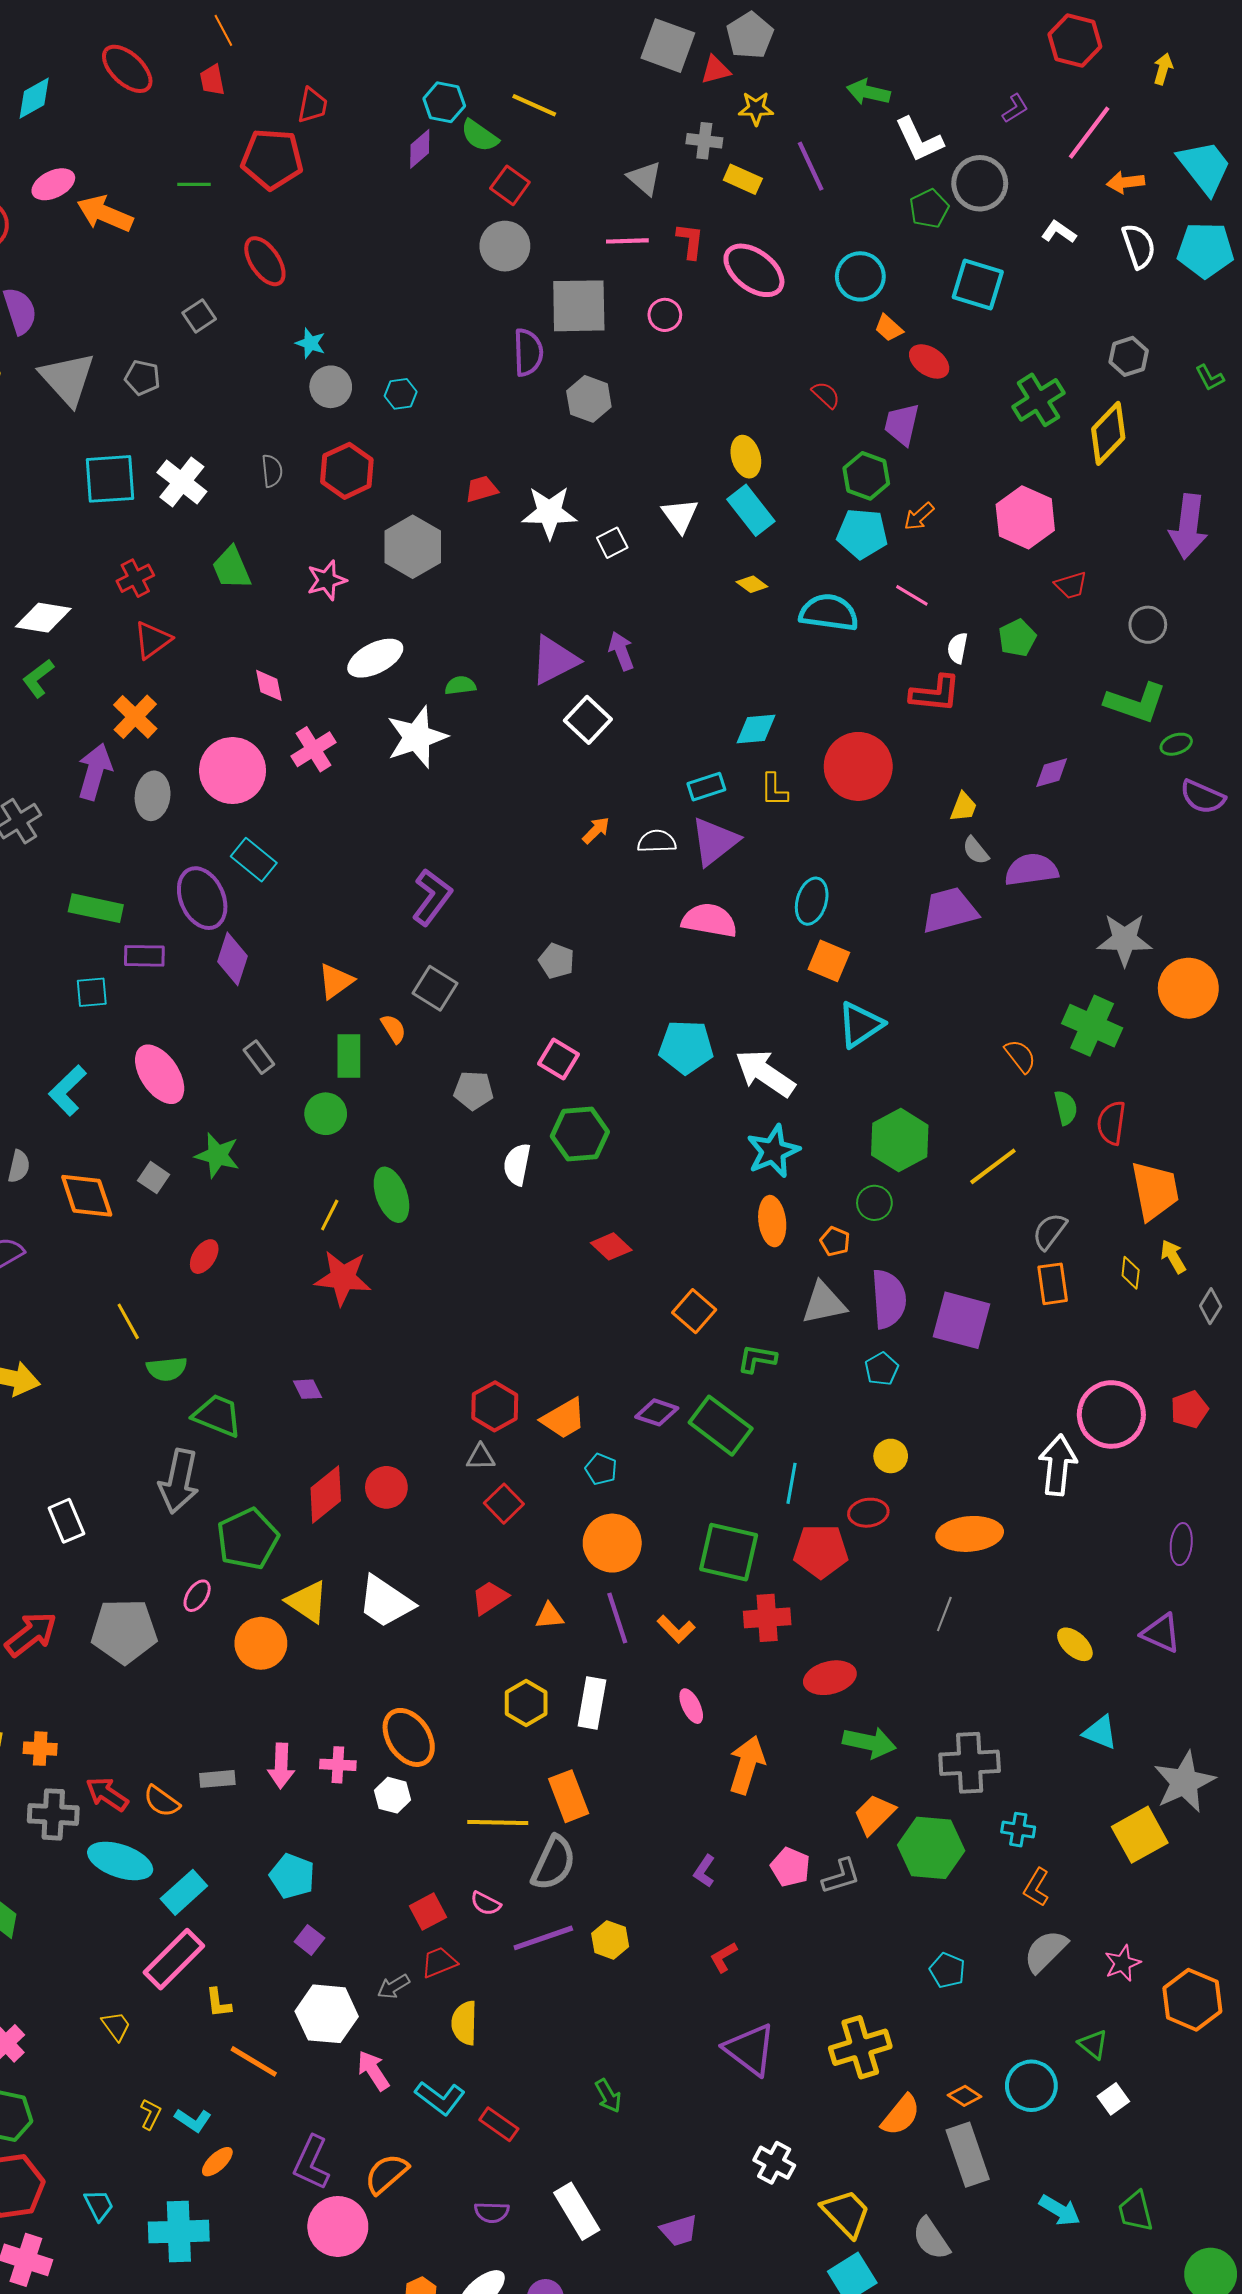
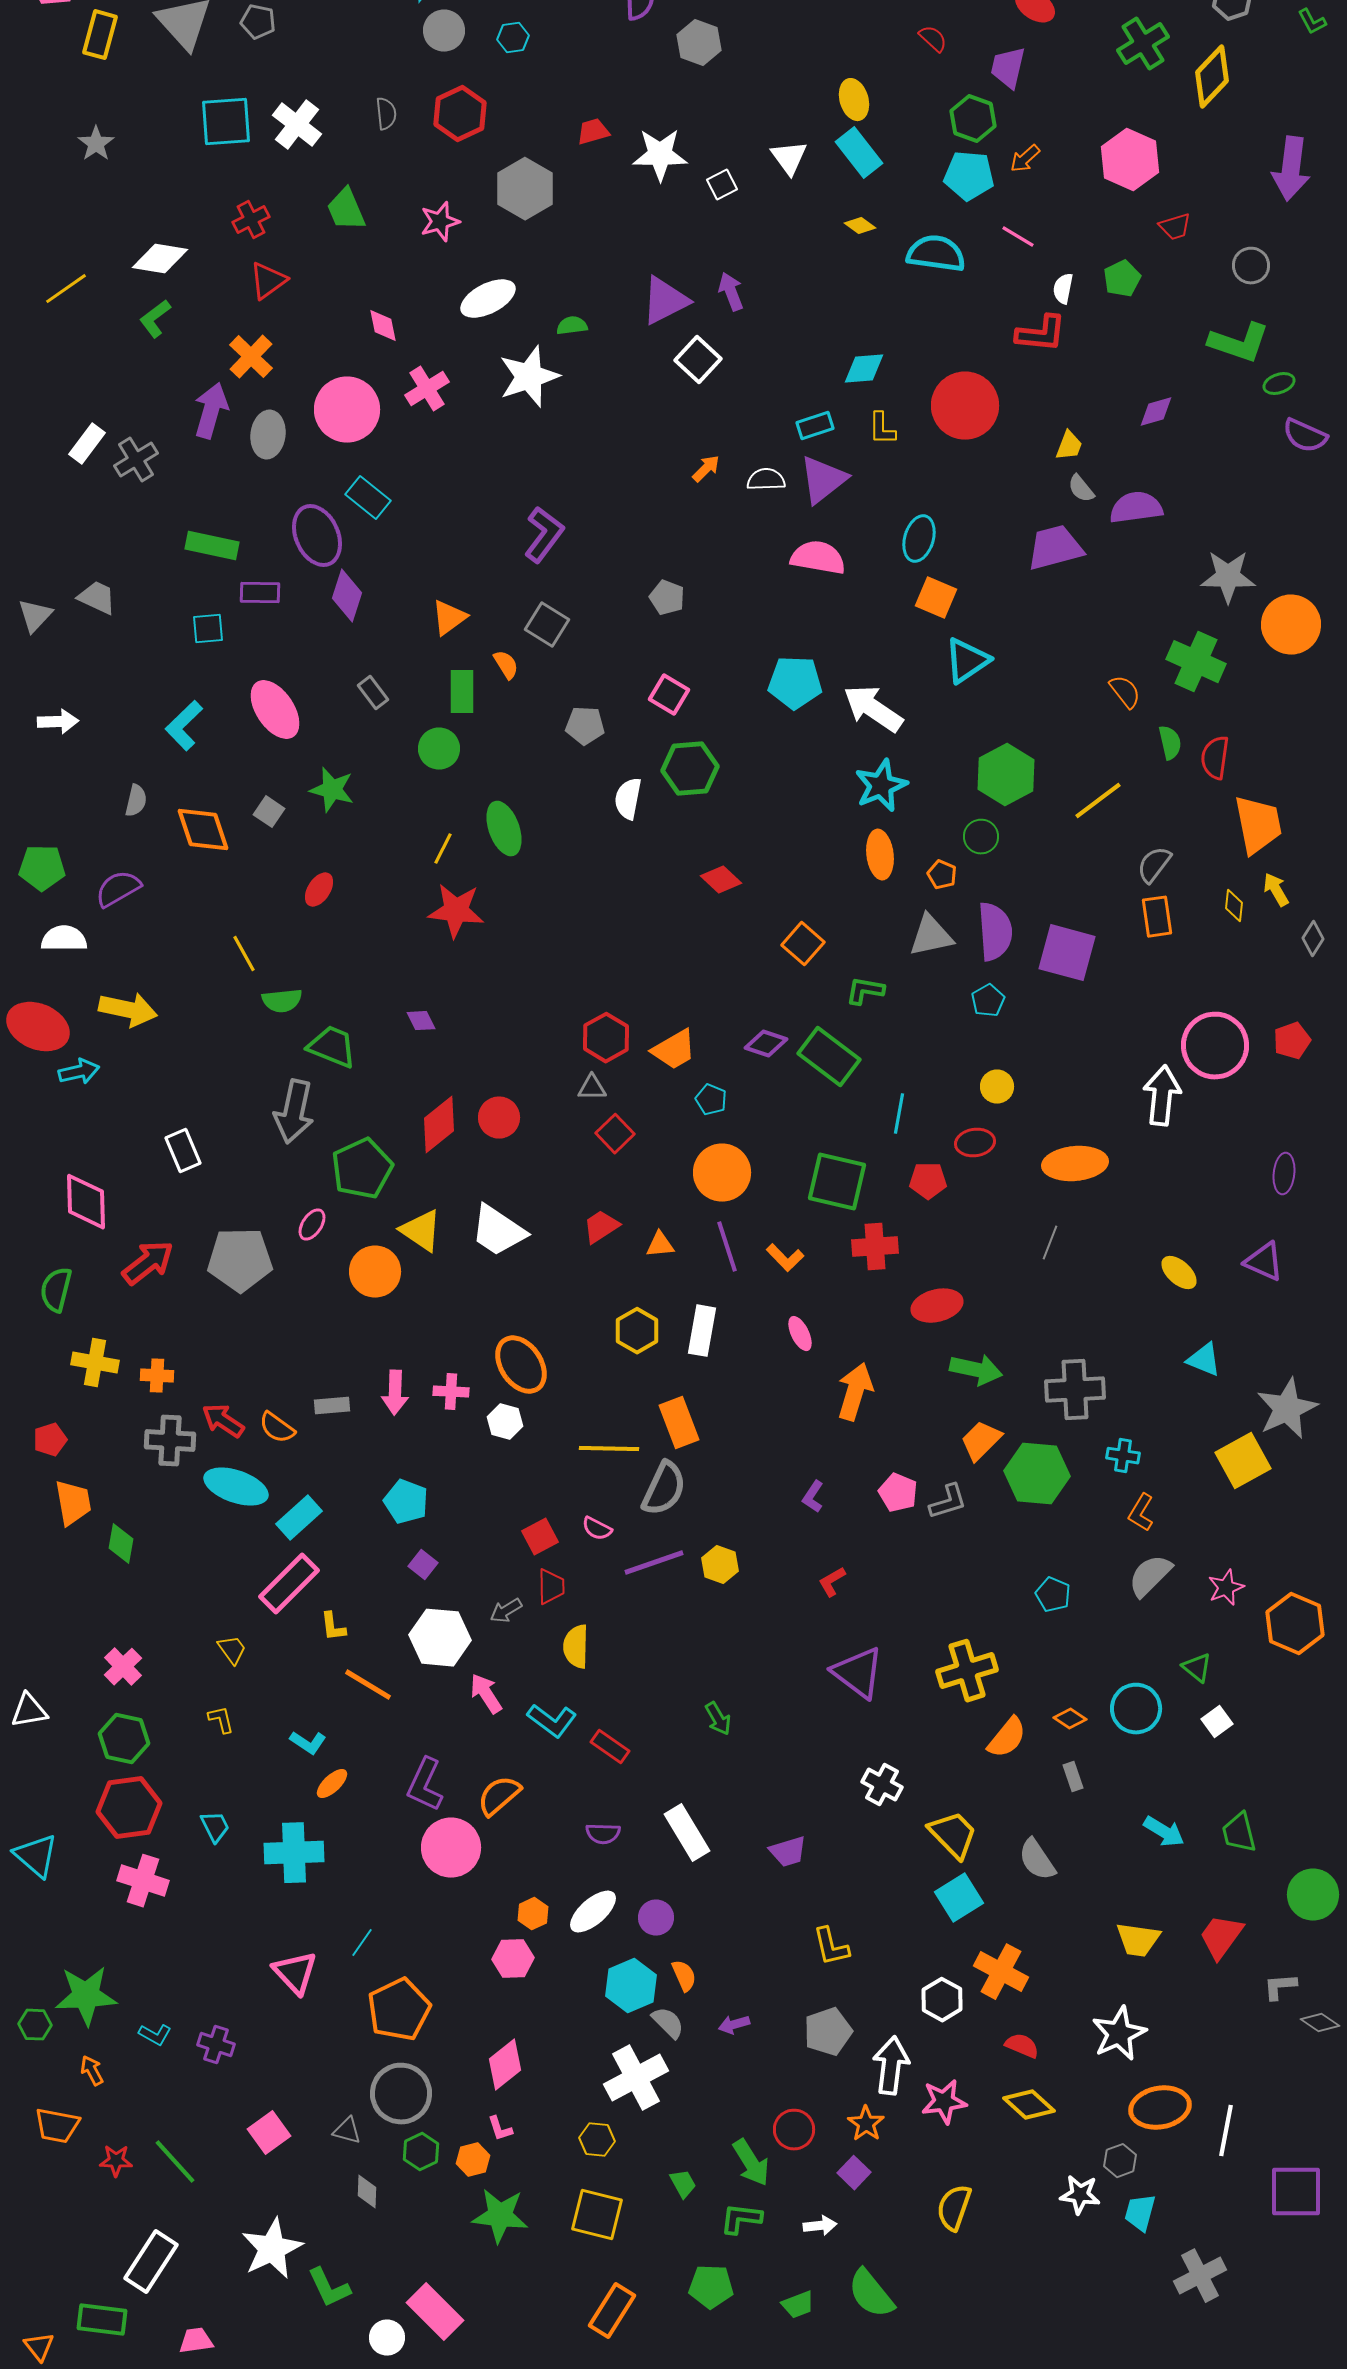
red pentagon: (821, 1551) -> (928, 1181), size x0.7
red trapezoid: (439, 1962) -> (551, 1587), turned 111
yellow L-shape: (151, 2114) -> (221, 1720), moved, turned -40
gray rectangle: (968, 2155) -> (1073, 1777), size x0.5

